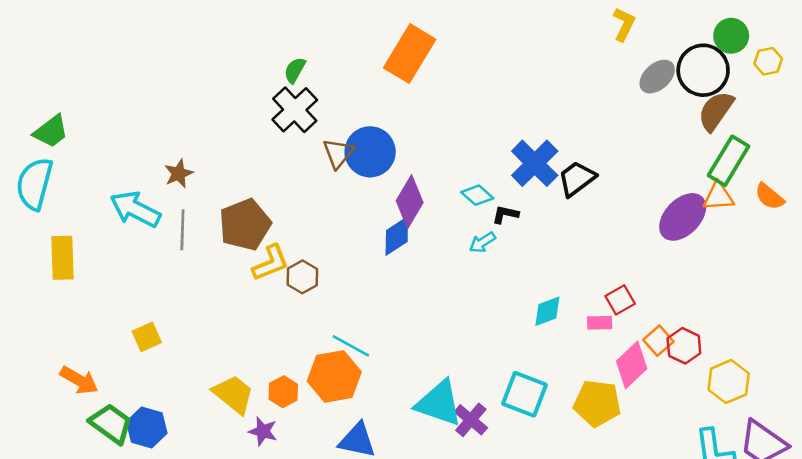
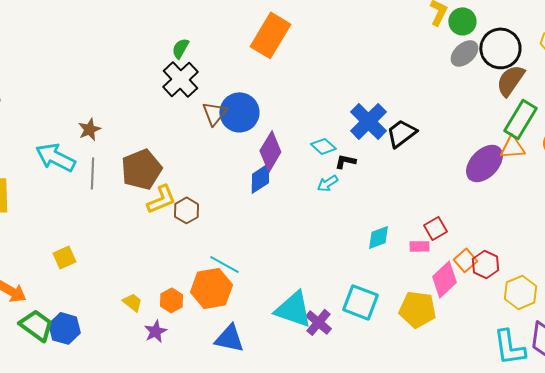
green circle: (731, 36) -> (462, 21), moved
yellow trapezoid: (234, 394) -> (132, 302), size x0.6
purple star: (263, 431) -> (155, 331), turned 30

